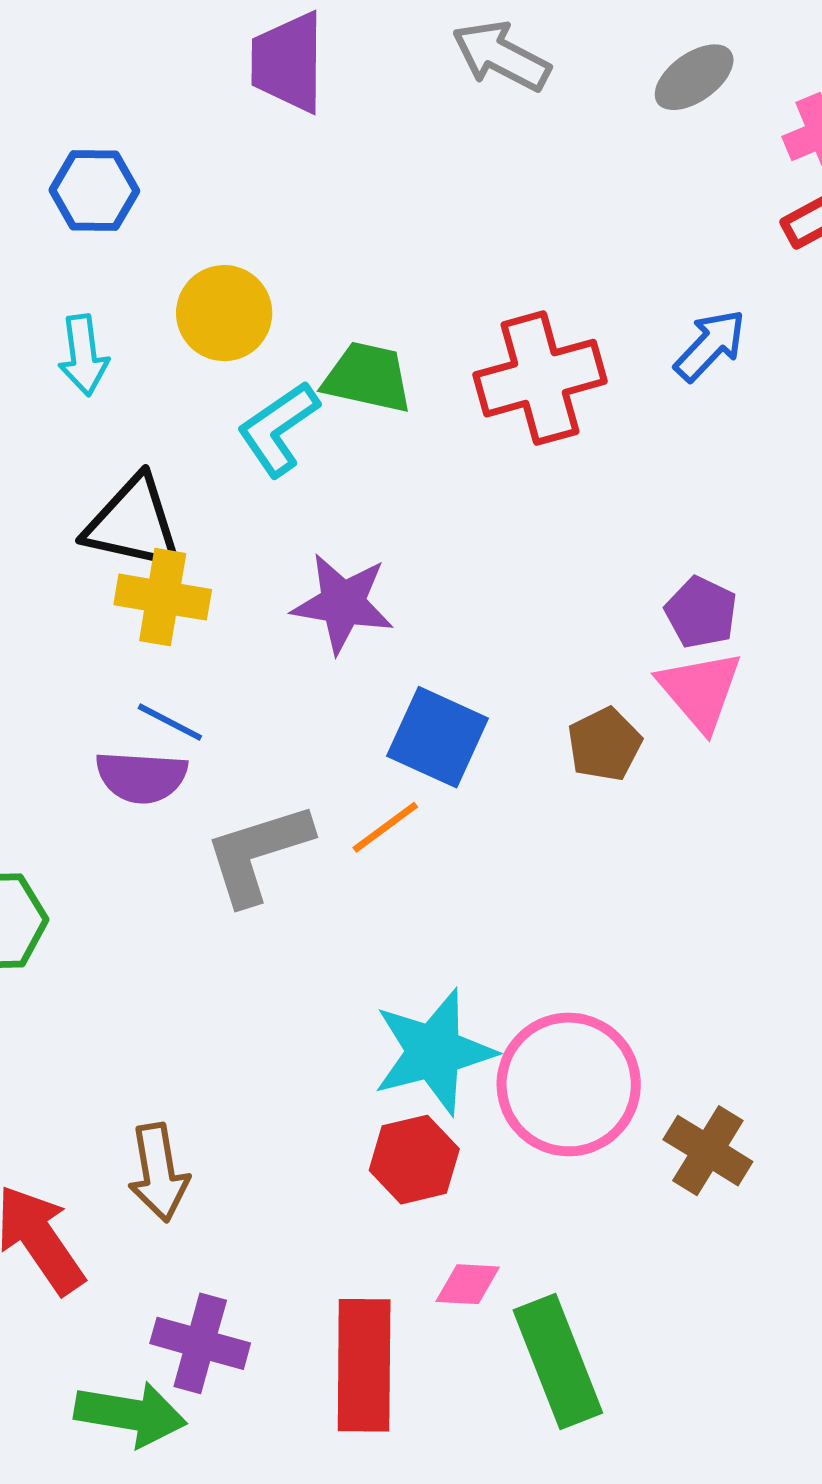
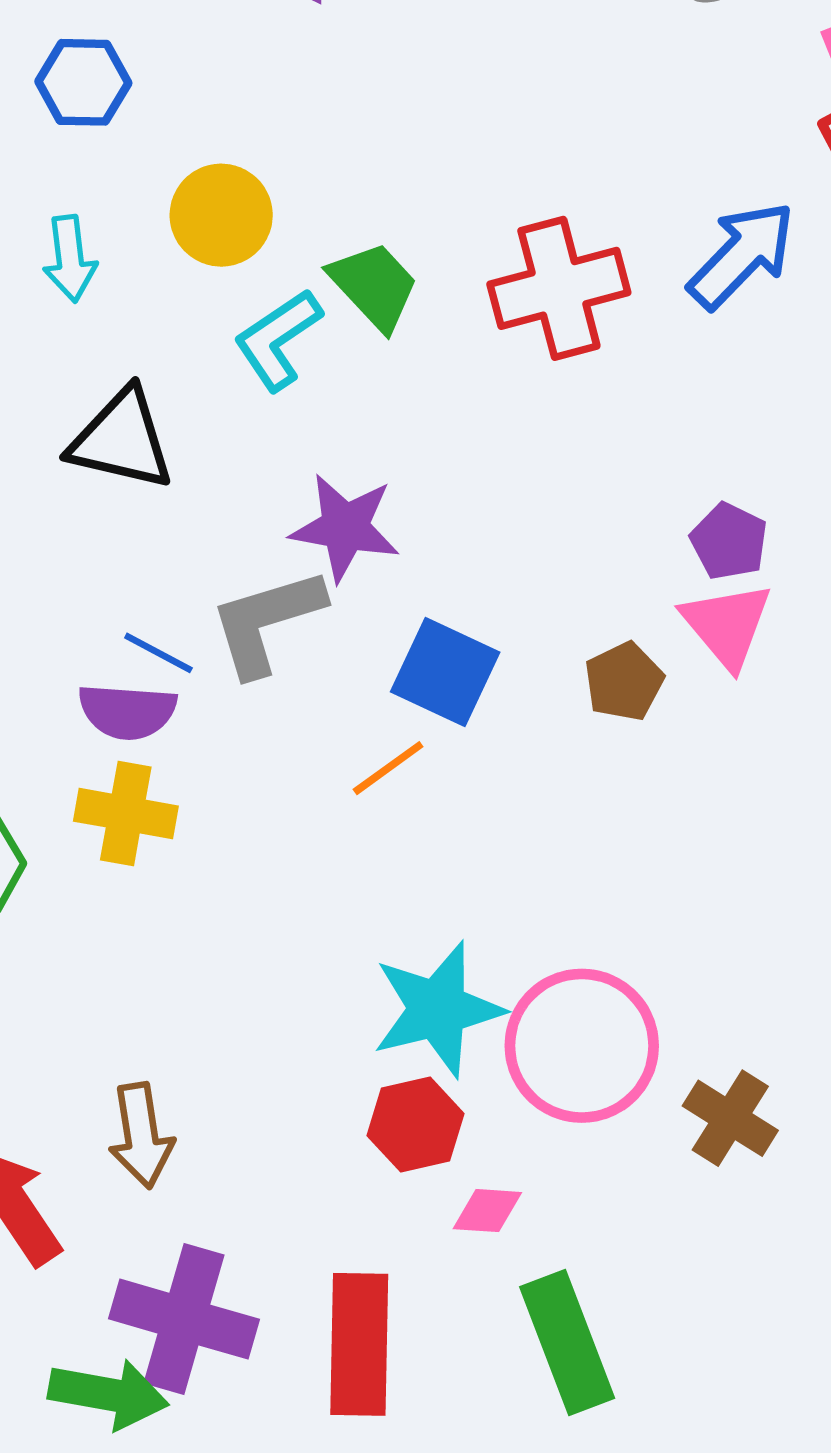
blue arrow: (710, 345) -> (742, 255), size x1.4
green trapezoid: (368, 378) -> (374, 286), turned 34
yellow cross: (163, 597) -> (126, 814), moved
gray L-shape: (258, 853) -> (267, 622), moved
pink diamond: (468, 1284) -> (487, 1211), moved
purple cross: (200, 1343) -> (184, 1319), size x1.4

